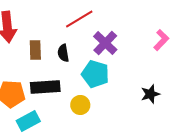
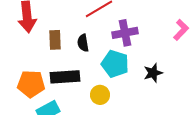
purple cross: (105, 43) -> (125, 33), turned 35
black star: (150, 94) -> (153, 73), moved

